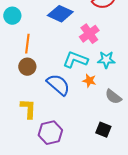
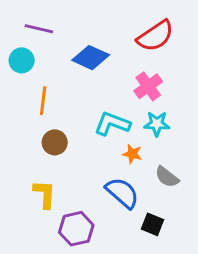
pink cross: (89, 34) -> (148, 86), moved
brown circle: (27, 67) -> (55, 142), moved
blue semicircle: (58, 85) -> (122, 193), moved

